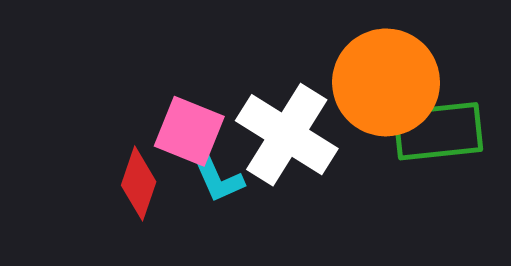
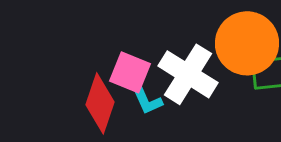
red diamond: (139, 183) -> (100, 103), size x1.4

